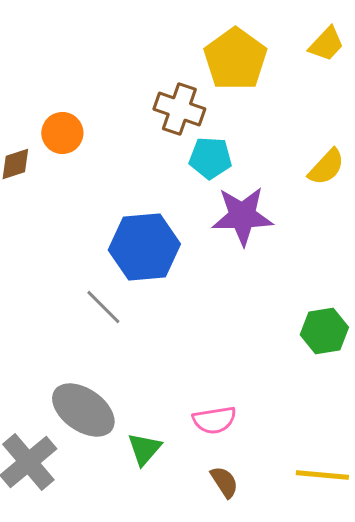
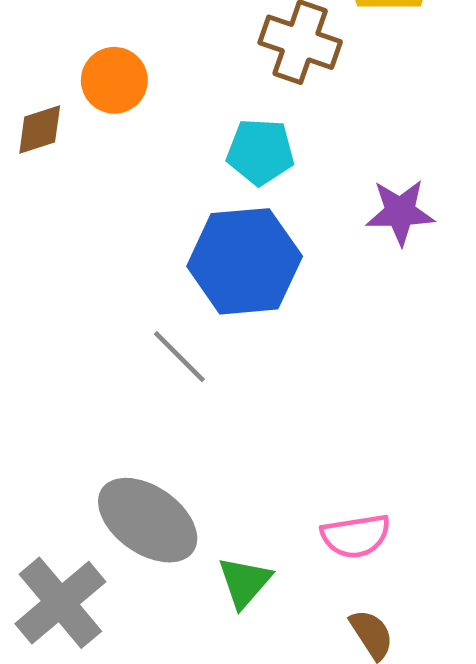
cyan pentagon: (210, 158) -> (260, 152), moved
purple star: (242, 216) -> (400, 212), size x0.7

